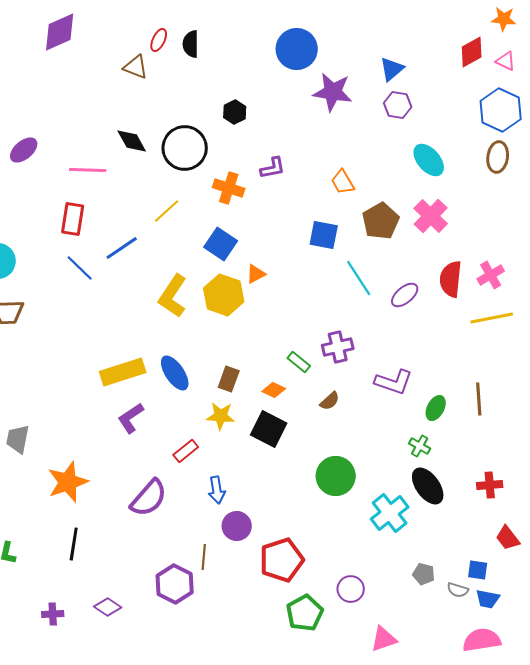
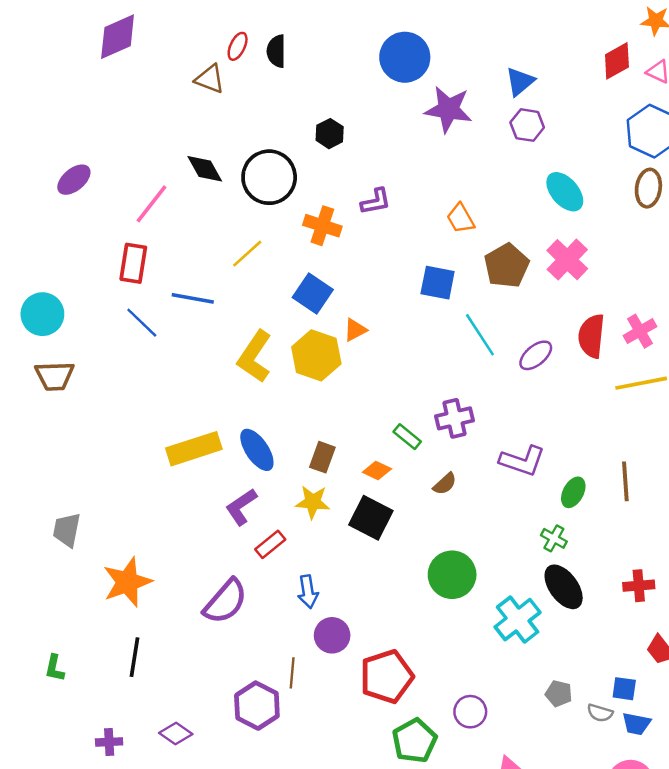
pink line: (88, 170) -> (152, 204), turned -54
blue line: (122, 248) -> (193, 298), turned 44
purple L-shape: (131, 418) -> (241, 507), moved

